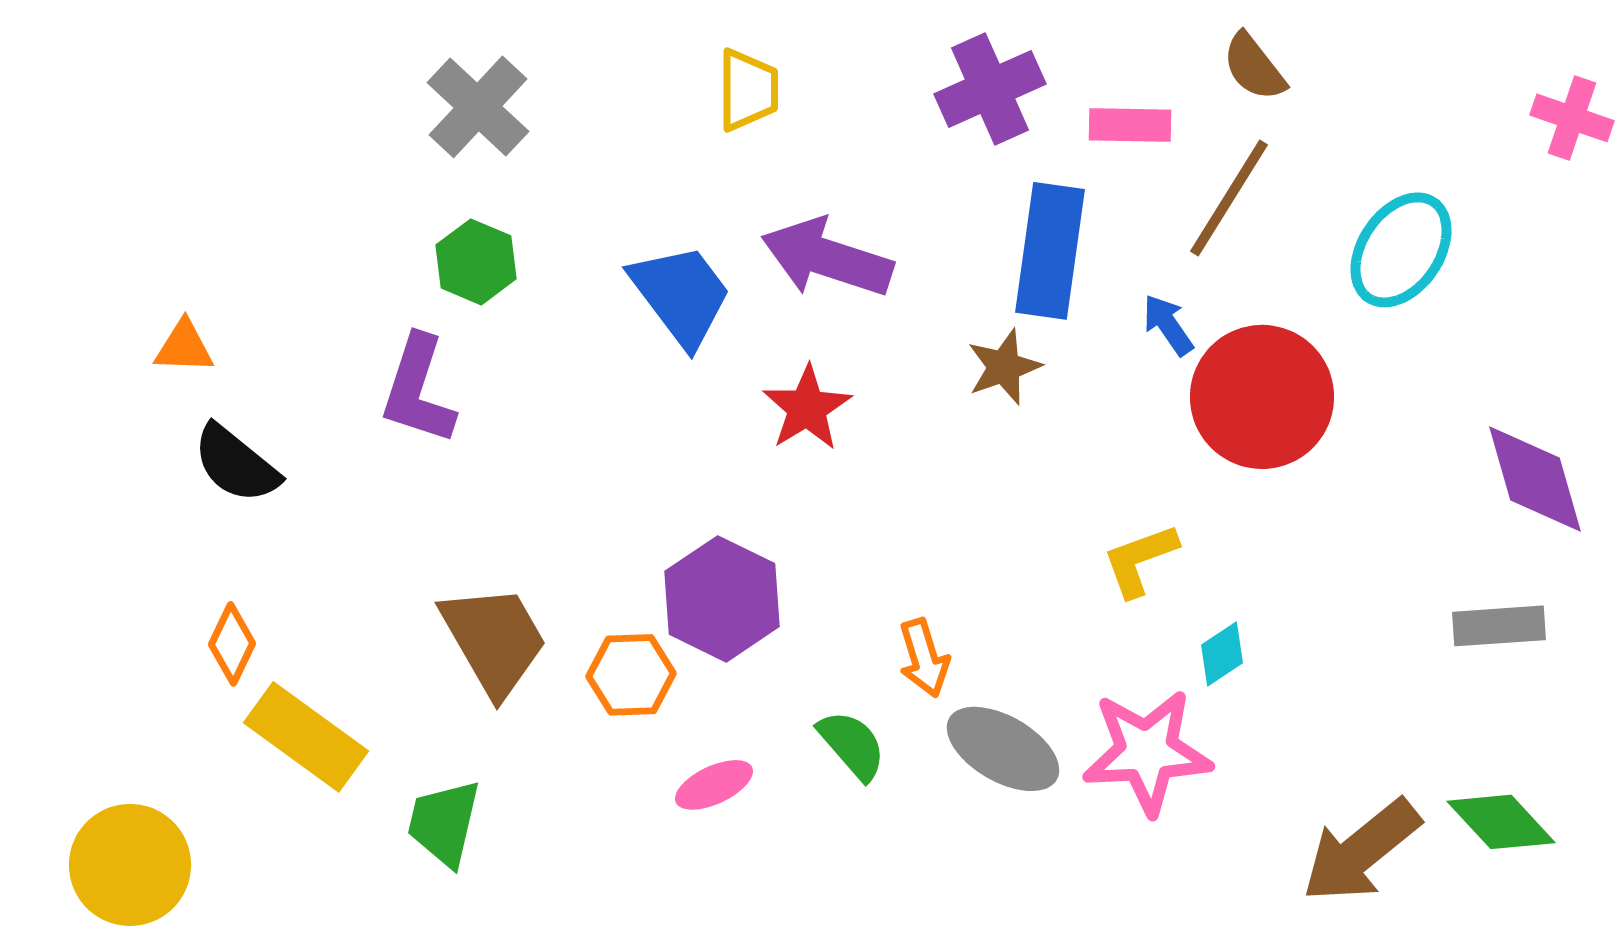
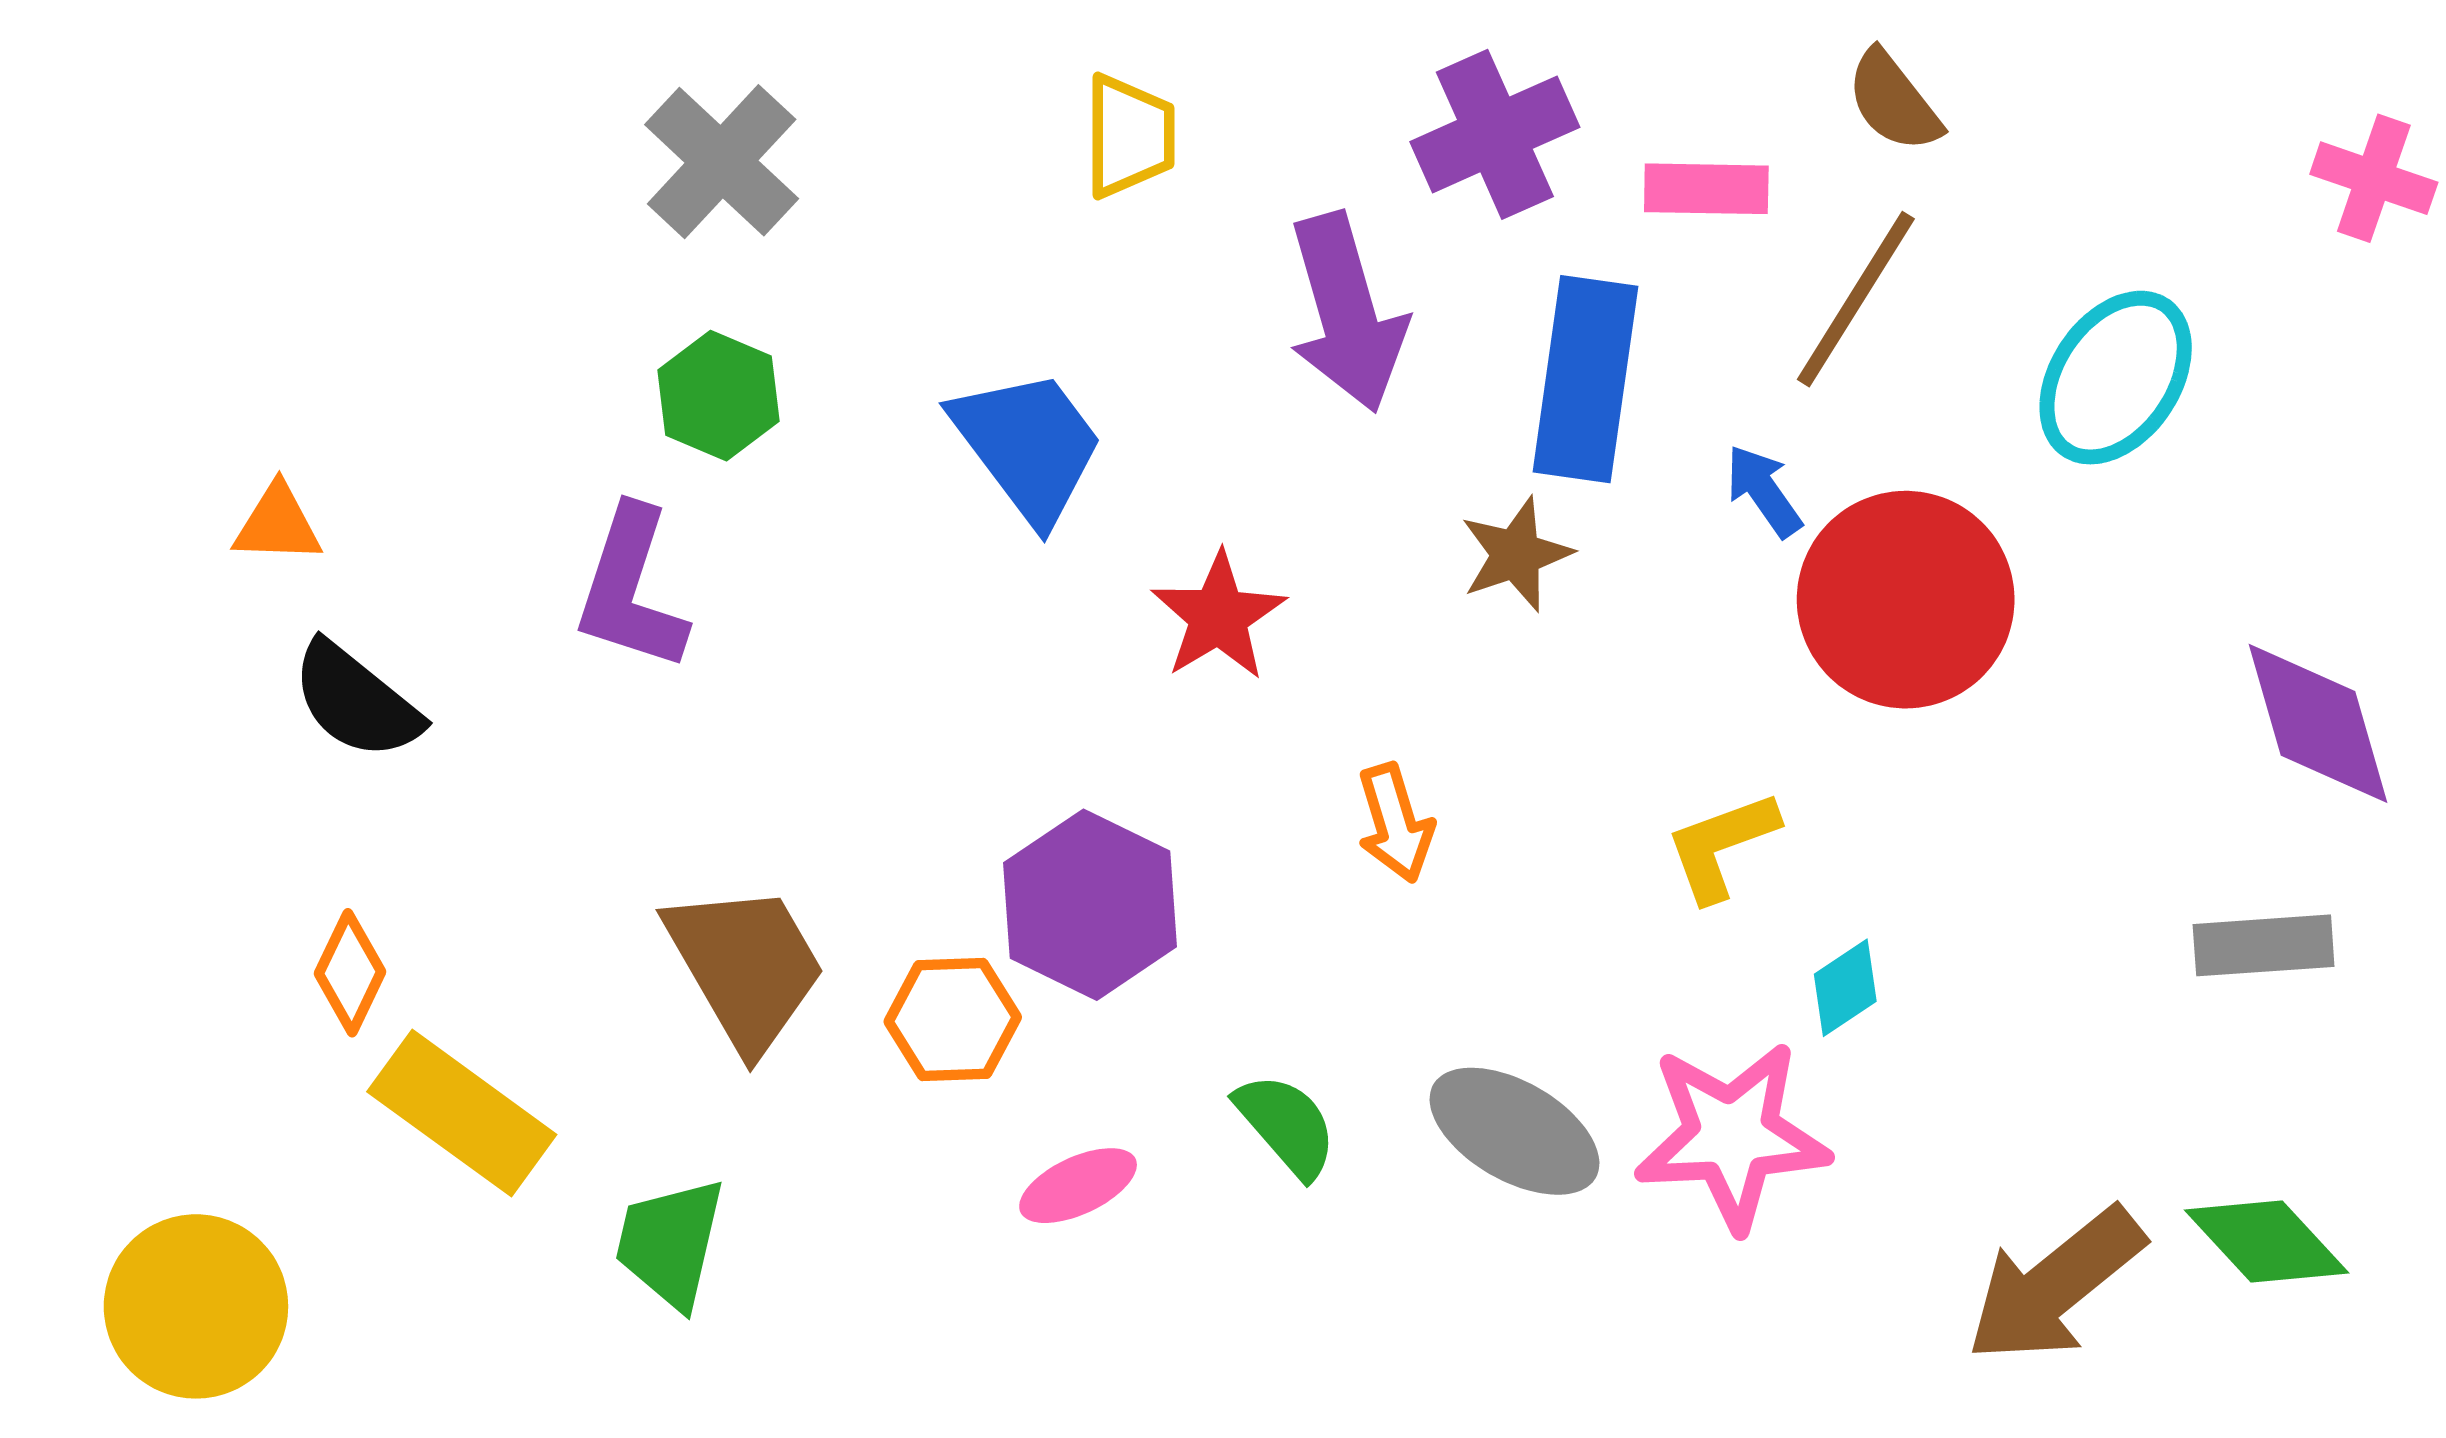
purple arrow: (827, 258) -> (1347, 313), moved, turned -124
orange arrow: (924, 658) -> (1395, 823), moved

